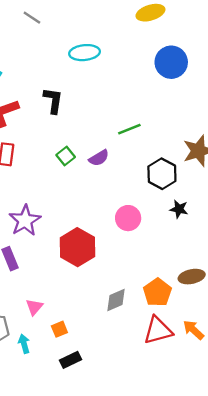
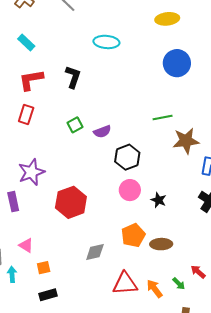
green line: (129, 129) -> (163, 118), moved
black hexagon: (162, 174) -> (127, 157), moved
black star: (179, 209) -> (159, 200), moved
pink circle: (128, 218) -> (130, 190), moved
orange pentagon: (157, 292) -> (133, 235), moved
pink triangle: (34, 307) -> (26, 245), turned -49

